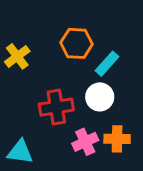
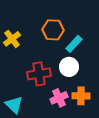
cyan triangle: (20, 152) -> (14, 105), turned 36

